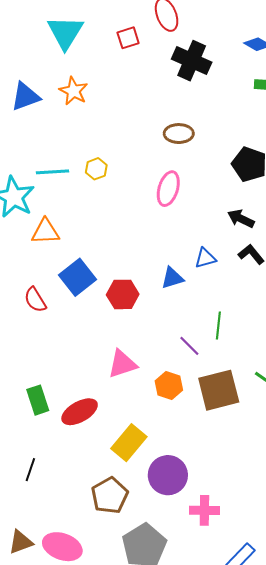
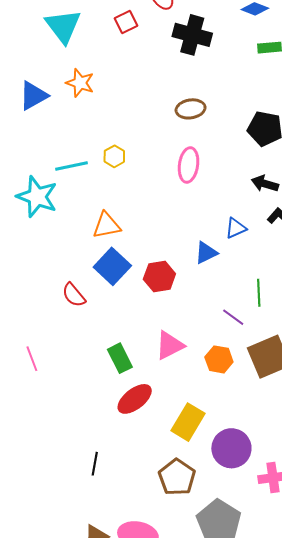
orange triangle: (45, 232) -> (107, 225), moved
green rectangle: (38, 400) -> (120, 358), moved

